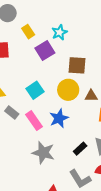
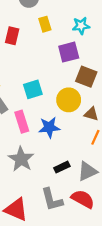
cyan star: (60, 32) -> (81, 26), moved
purple square: (45, 51) -> (69, 52), moved

